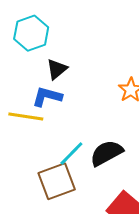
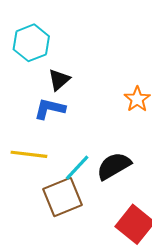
yellow line: (26, 116) -> (29, 154), moved

